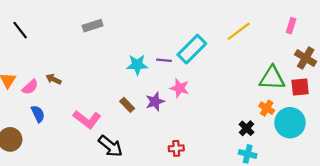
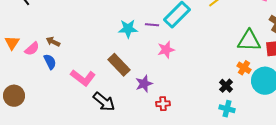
pink star: (180, 88) -> (166, 50), turned -30
purple star: (155, 102) -> (144, 84), moved
brown rectangle: (127, 105) -> (119, 65), size x1.6
blue semicircle: (38, 114) -> (50, 62), moved

